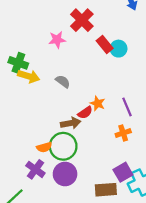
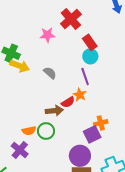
cyan circle: (118, 49) -> (90, 56), moved
purple line: (127, 107) -> (85, 77), moved
green circle: (63, 146) -> (46, 131), size x0.7
purple square: (123, 172) -> (92, 134), moved
purple circle: (65, 174) -> (80, 156), moved

